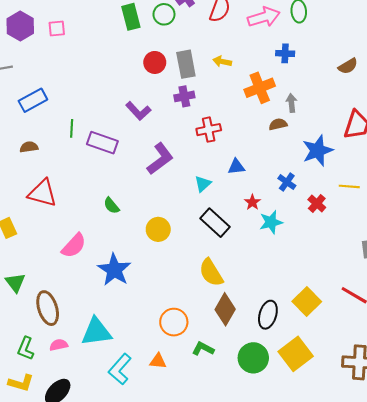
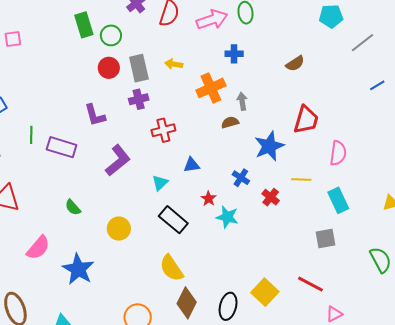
green circle: (164, 14) -> (111, 35), moved
purple L-shape: (138, 111) -> (95, 115), turned 30
cyan star: (271, 222) -> (227, 217), turned 30

